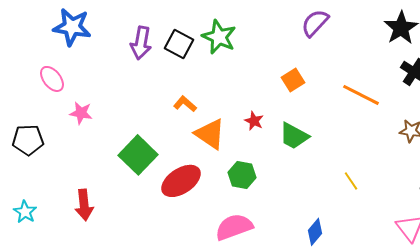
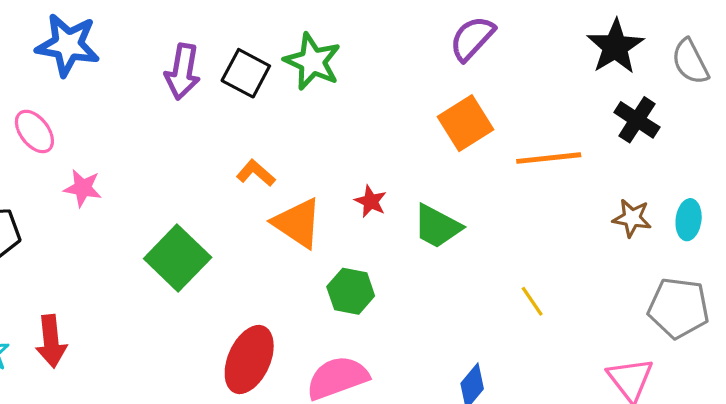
orange square: (293, 80) -> (466, 123), moved, size x1.4
orange line: (361, 95) -> (549, 158), turned -33
red ellipse: (181, 181) -> (249, 360), moved, turned -33
red arrow: (84, 205) -> (51, 341), moved

